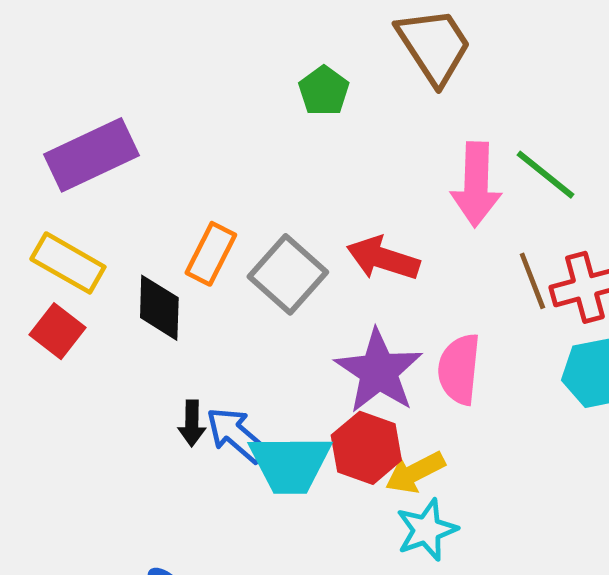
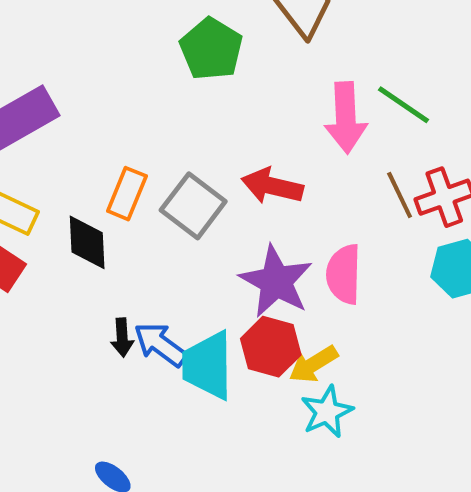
green pentagon: (324, 91) -> (211, 49), size x1.5
cyan trapezoid: (290, 464) -> (208, 365), turned 94

